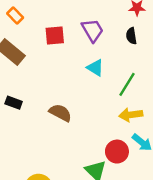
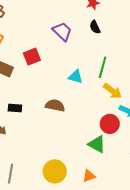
red square: (55, 35) -> (32, 57), moved
cyan triangle: (95, 68) -> (76, 77), moved
yellow arrow: (131, 115) -> (112, 91), turned -120

